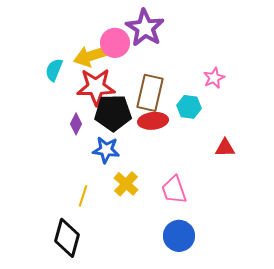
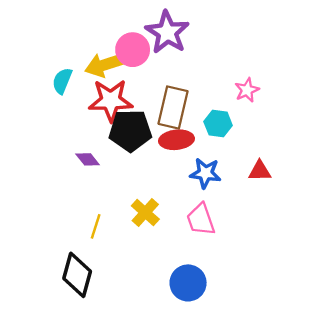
purple diamond: (76, 124) -> (88, 159), moved, turned -65
blue star: (106, 150) -> (205, 173), moved
blue circle: (179, 236) -> (188, 283), moved

